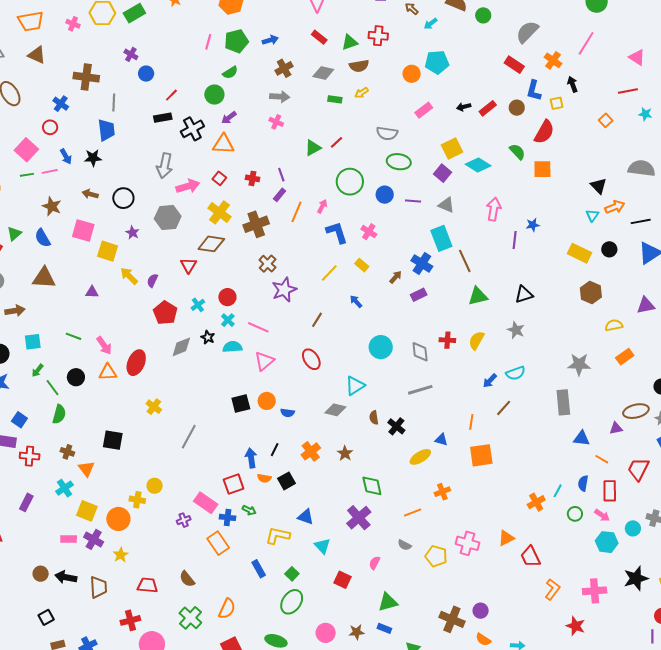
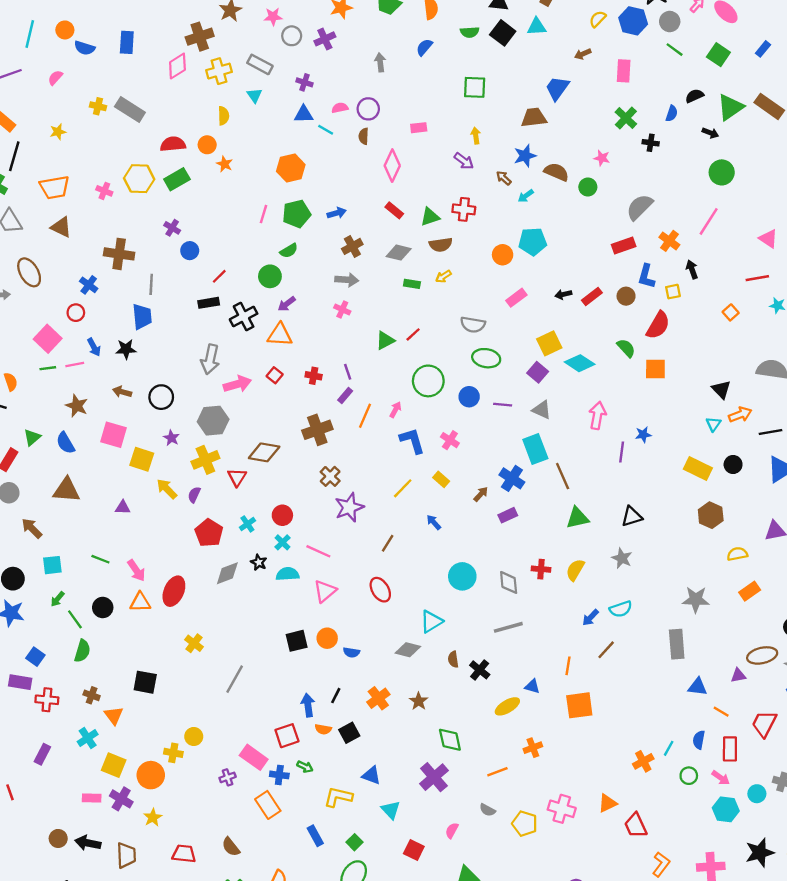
red rectangle: (514, 65) -> (624, 245), turned -54
yellow cross: (219, 212) -> (205, 460), moved, turned 30
brown arrow: (15, 311) -> (32, 528), turned -126

